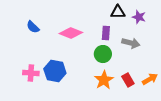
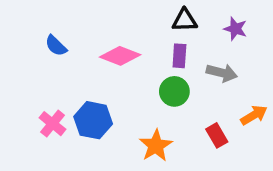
black triangle: (118, 12) -> (185, 20), moved
pink cross: (31, 73) -> (52, 124), turned 35
orange arrow: (150, 79) -> (254, 115), moved
orange star: (104, 80) -> (156, 146), moved

